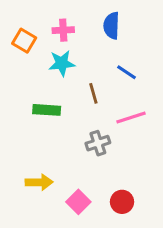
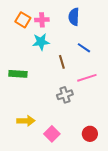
orange square: (24, 41) -> (23, 20), moved
green rectangle: (47, 110) -> (18, 74), moved
red circle: (122, 202) -> (90, 134), moved

